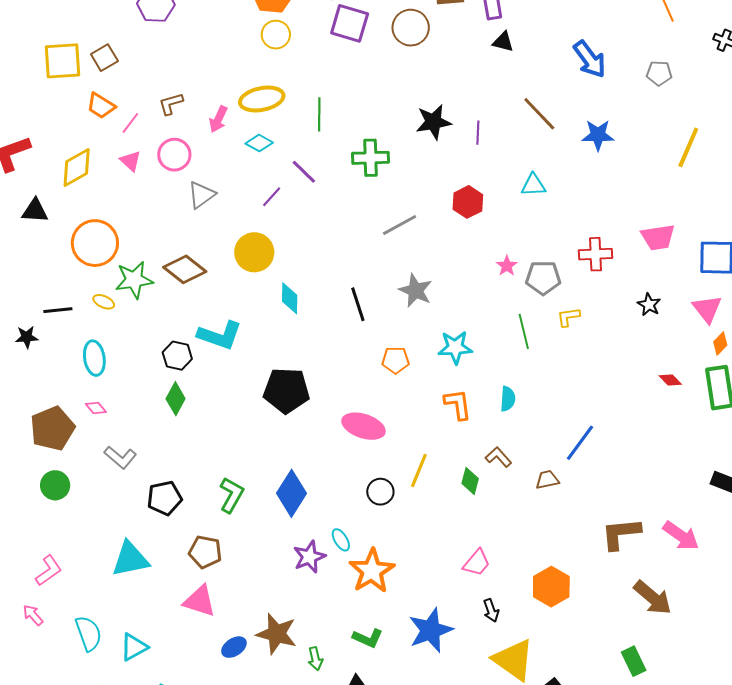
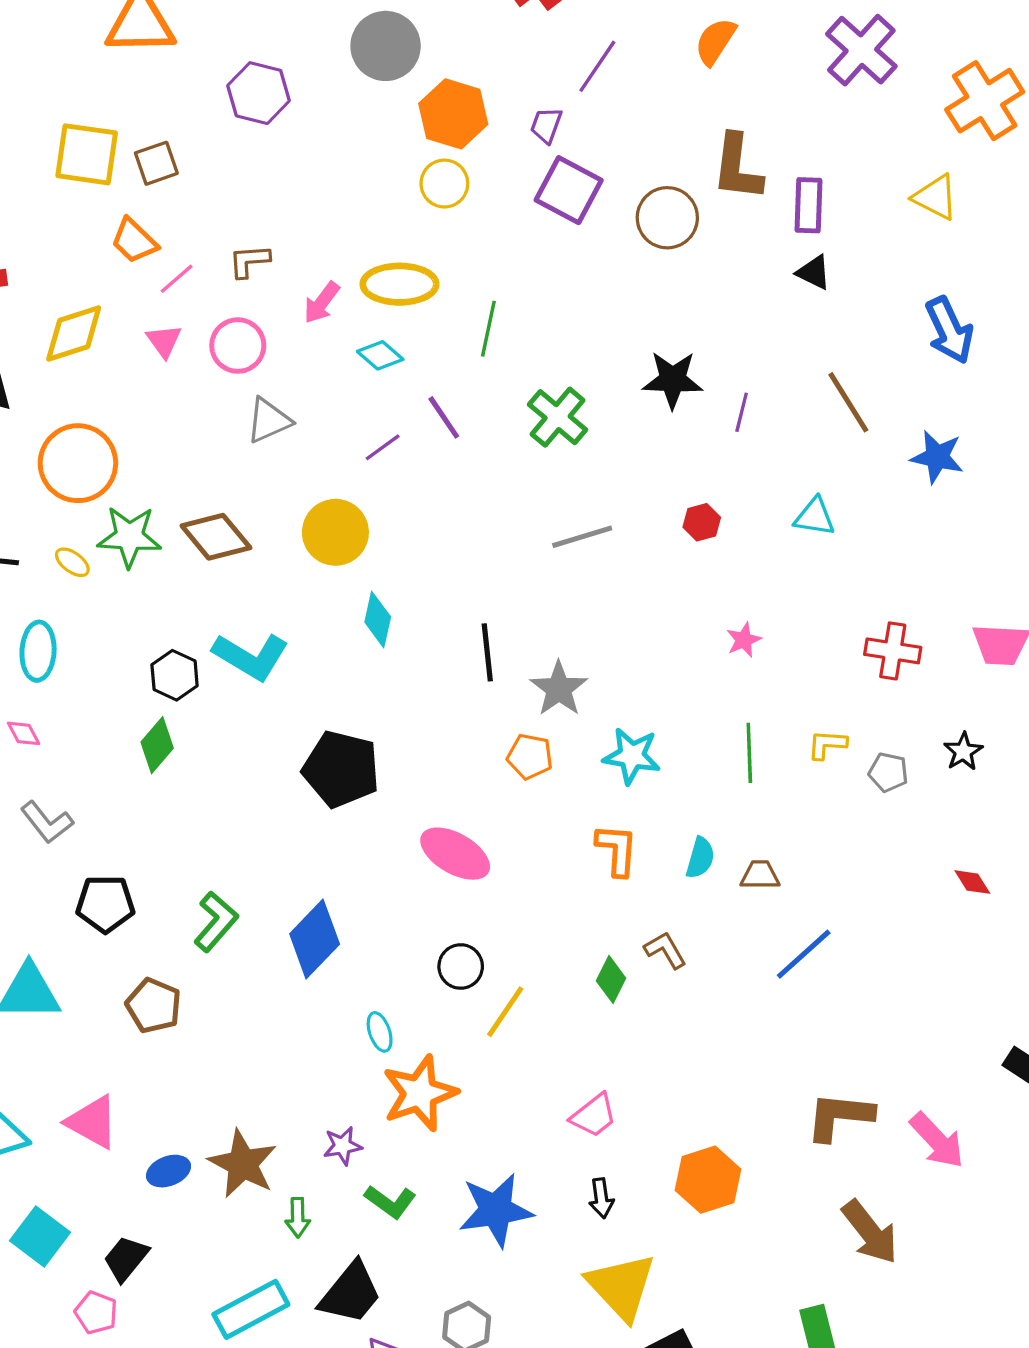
green cross: (371, 158) -> (558, 417), turned 30
red hexagon: (468, 202) -> (702, 522), size x0.7
gray pentagon: (543, 278) -> (888, 772), moved, size x0.7
gray star: (415, 291) -> (559, 689), moved
yellow line: (419, 471) -> (505, 1012), moved
brown trapezoid: (547, 480) -> (760, 875), moved
purple star: (309, 557) -> (343, 1146), moved, size x0.7
pink triangle: (200, 601) -> (92, 1122), moved

